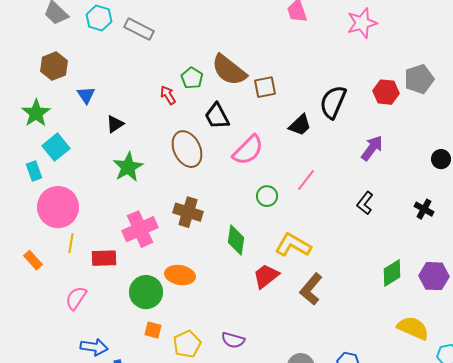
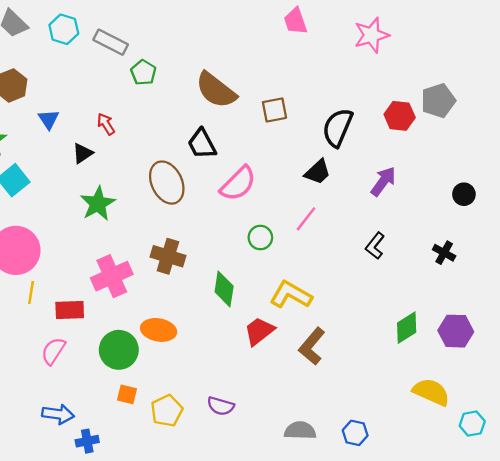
green pentagon: (192, 78) -> (143, 73), moved
brown square: (265, 87) -> (274, 110), moved
red arrow: (168, 95) -> (106, 124), moved
black trapezoid: (300, 125) -> (318, 172), moved
pink semicircle: (76, 298) -> (53, 351), moved

